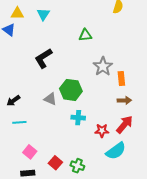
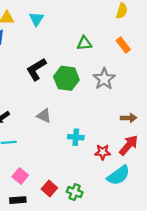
orange rectangle: (121, 79) -> (123, 45), moved, turned -32
green hexagon: (71, 90) -> (66, 78), moved

